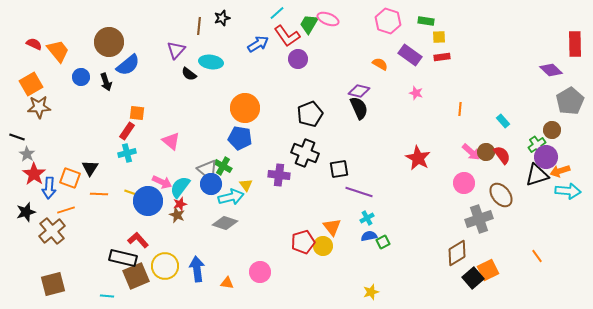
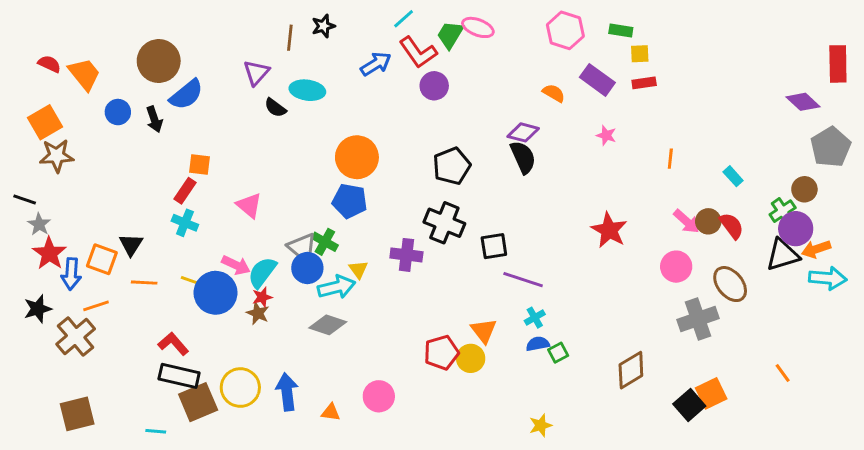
cyan cross: (127, 153) -> (185, 223), turned 36
red L-shape: (138, 240) -> (173, 344), moved
brown diamond: (457, 253) -> (631, 370), moved

